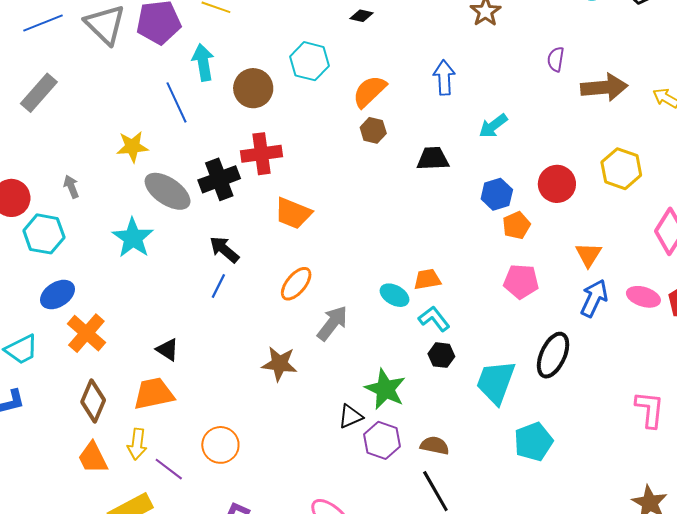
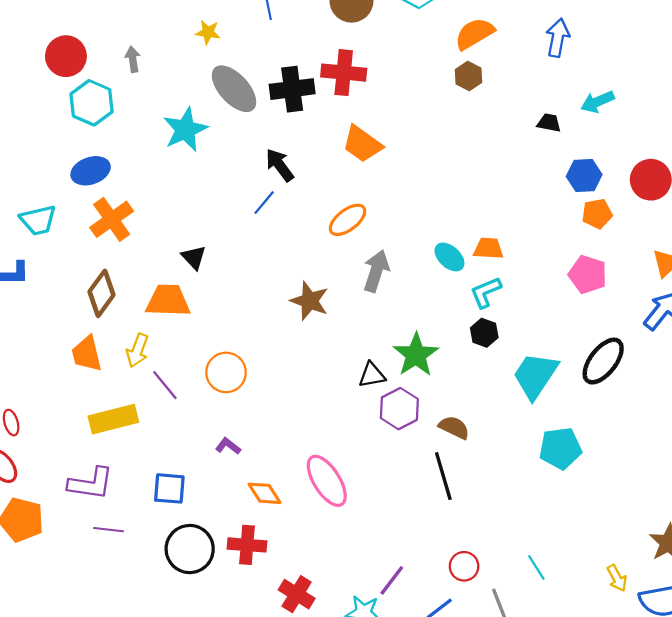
yellow star: (132, 147) -> (208, 32), size x0.7
black trapezoid: (433, 159) -> (549, 123), moved, size x0.7
cyan L-shape: (434, 319) -> (486, 292), turned -88
gray arrow: (332, 323) -> (376, 271), turned -33

